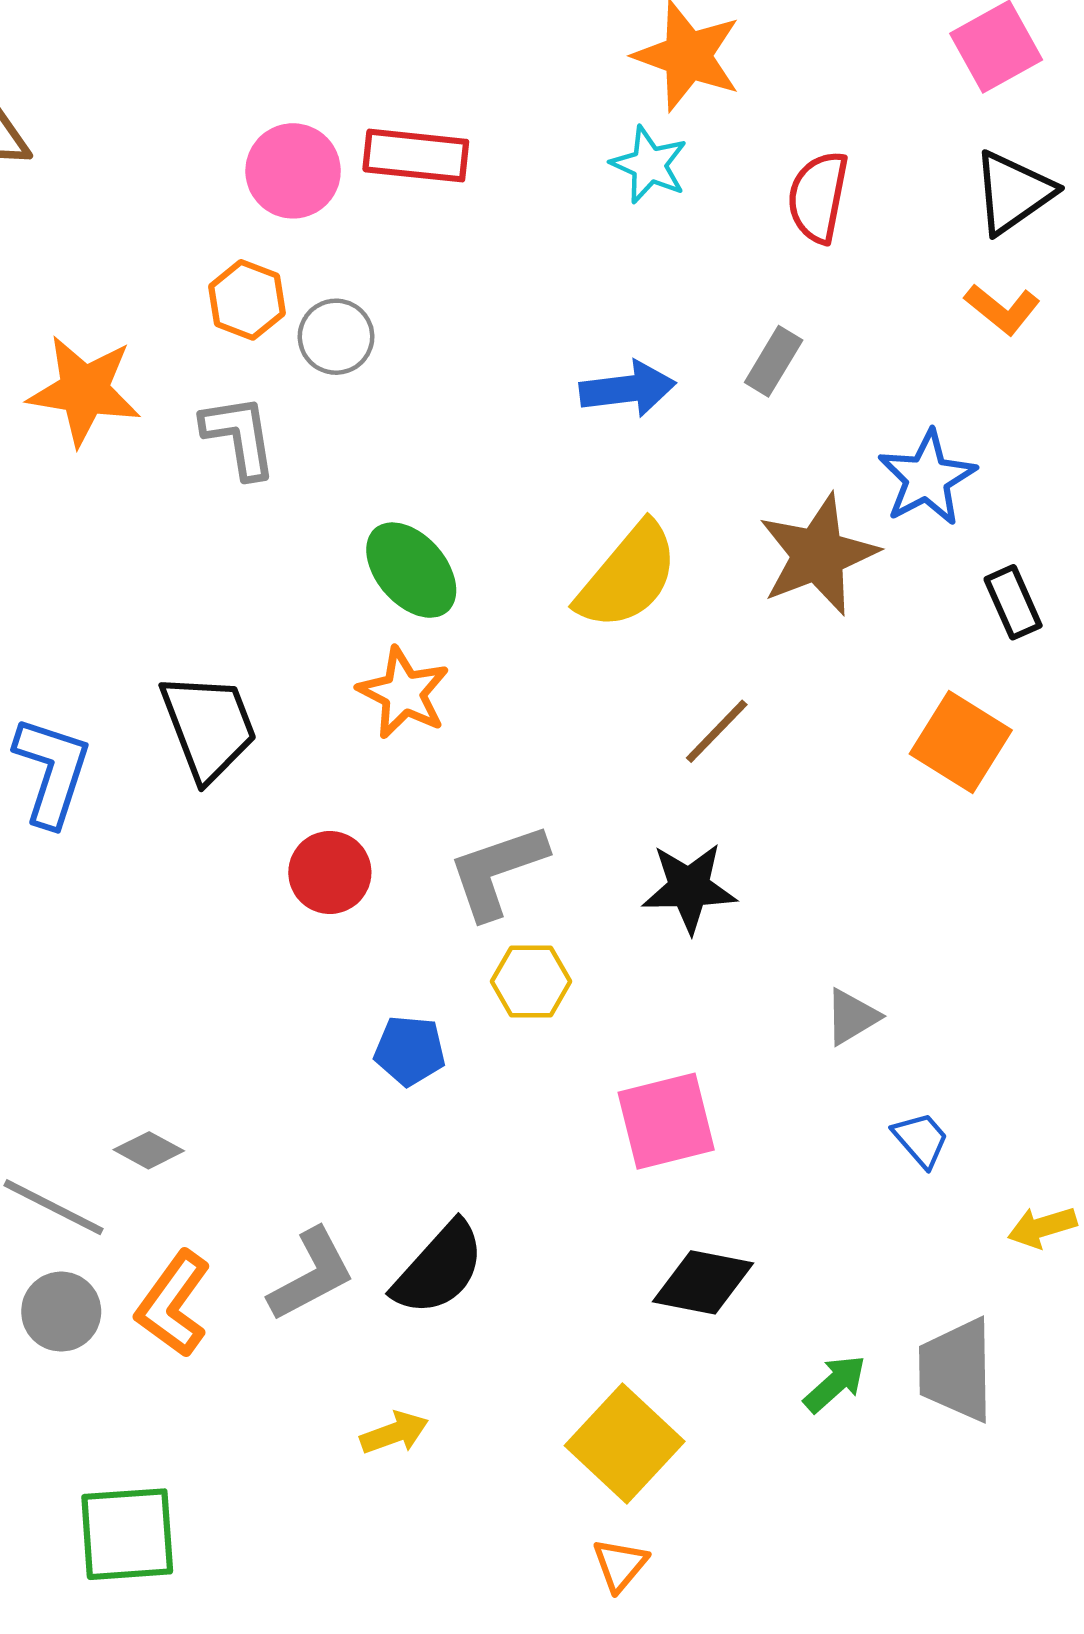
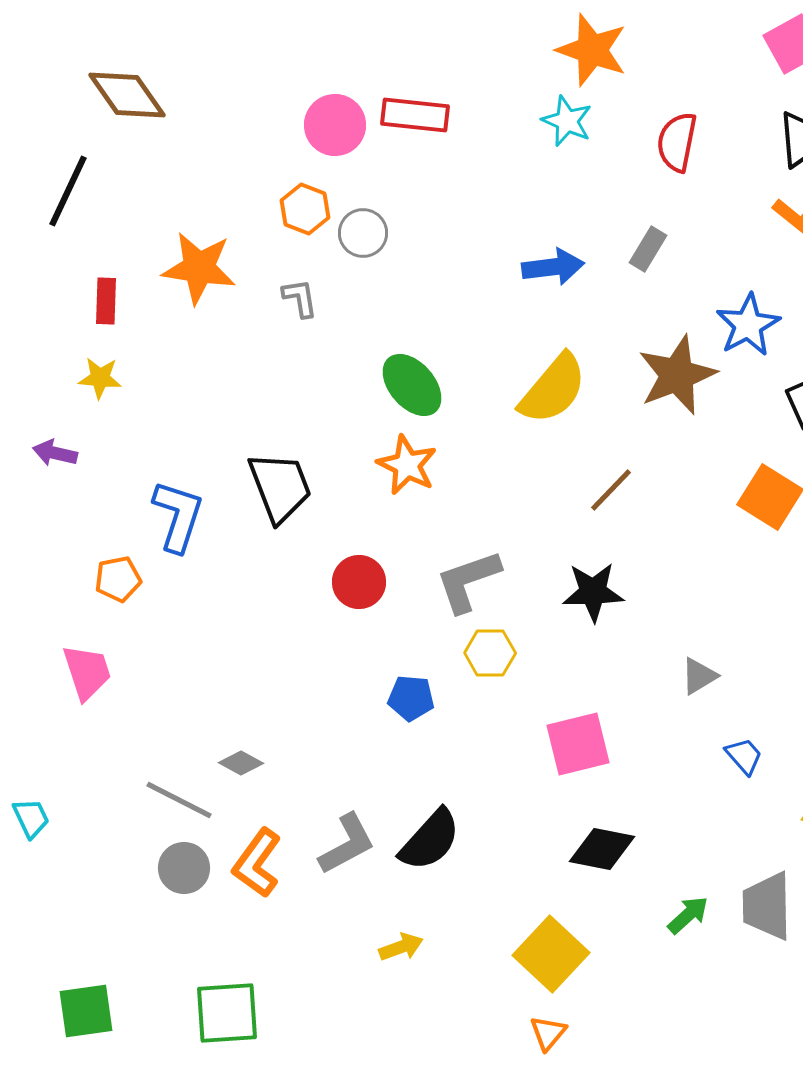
gray L-shape: (239, 436) -> (300, 298), size x0.7

